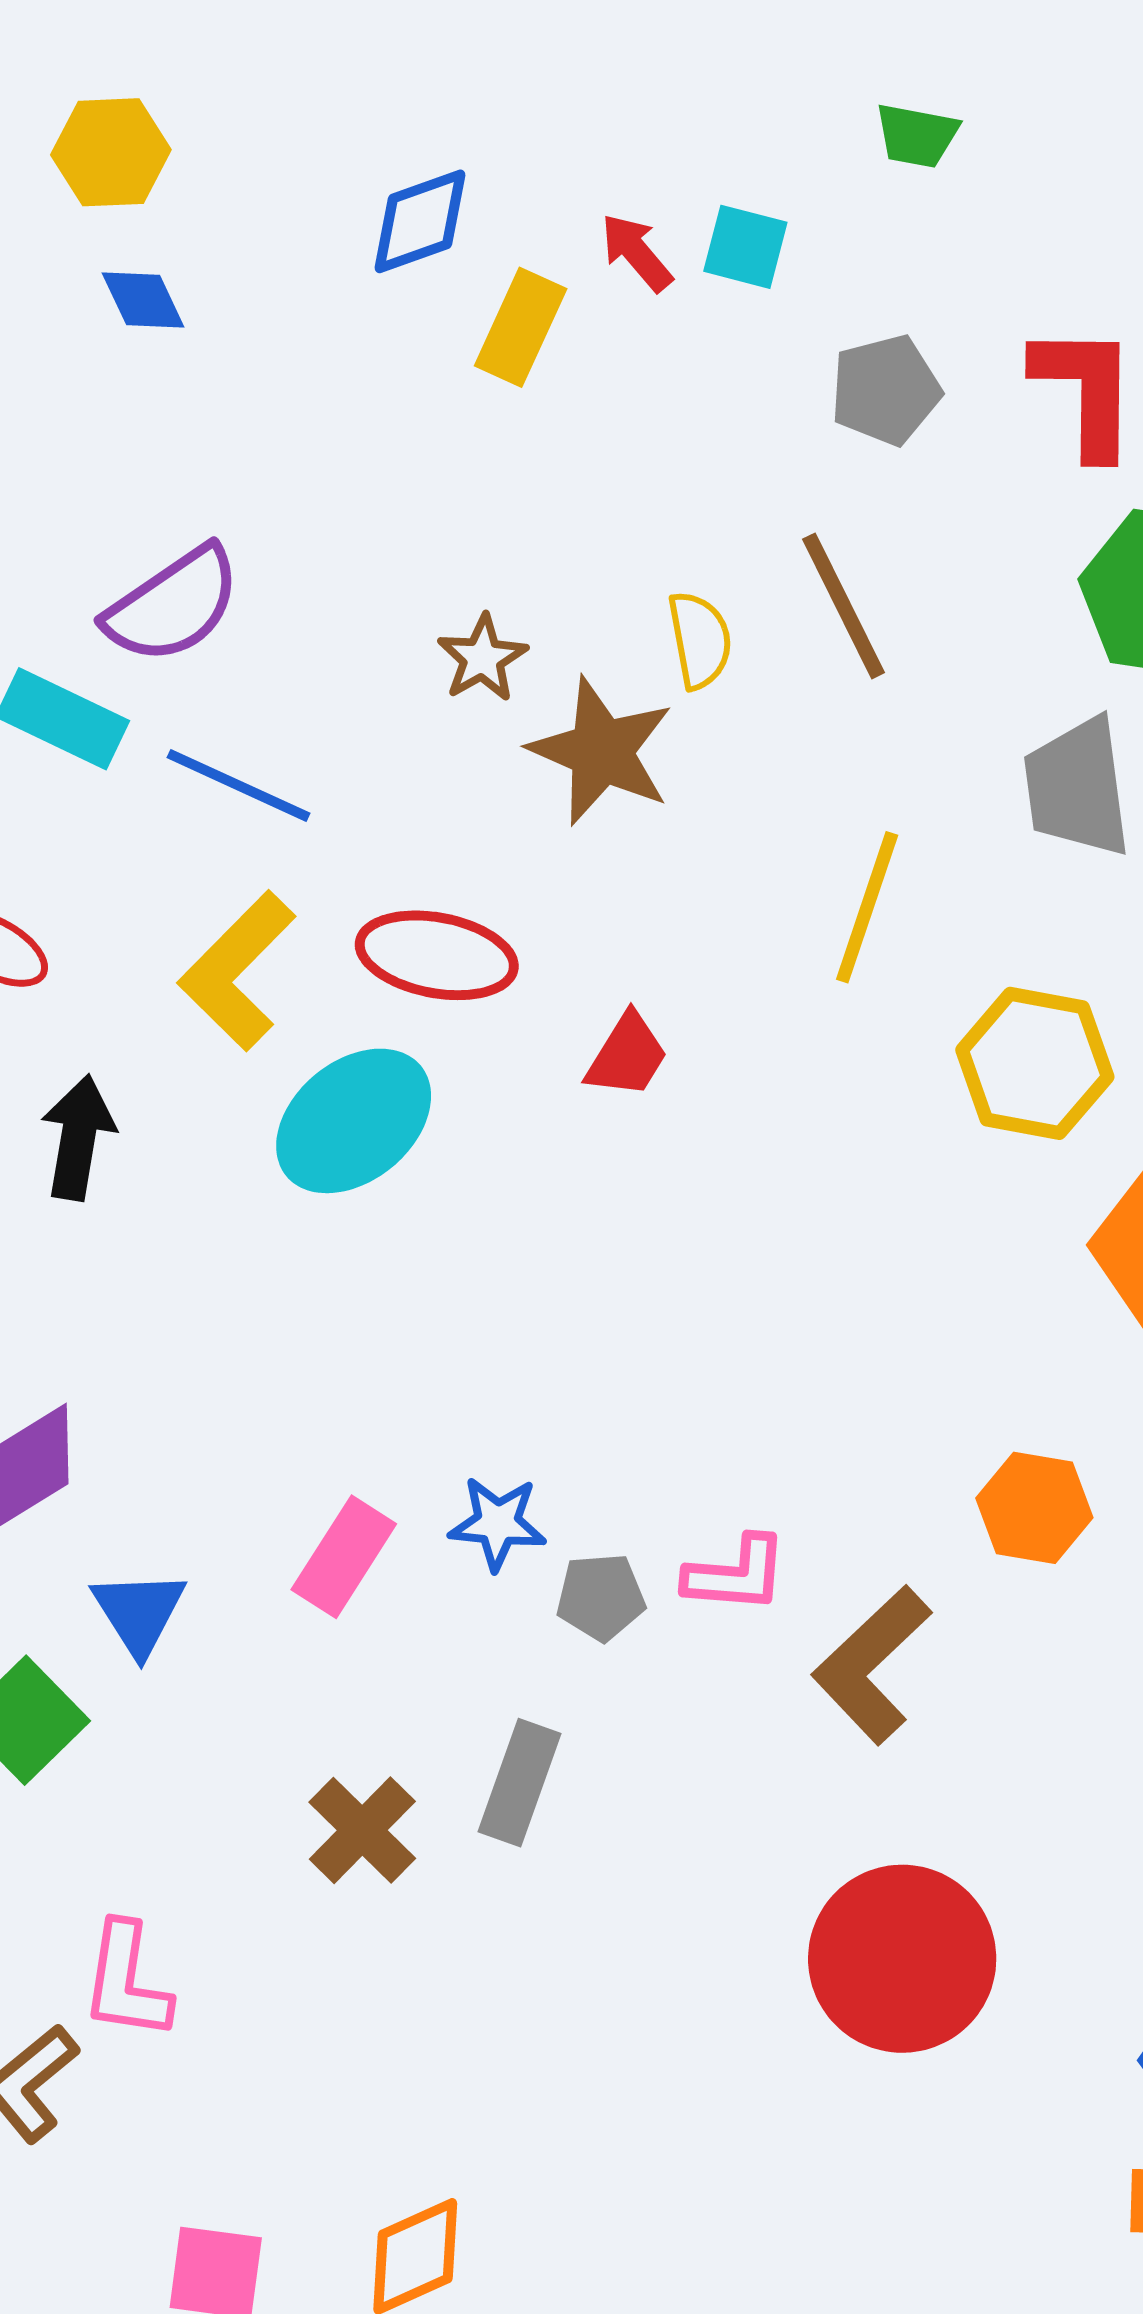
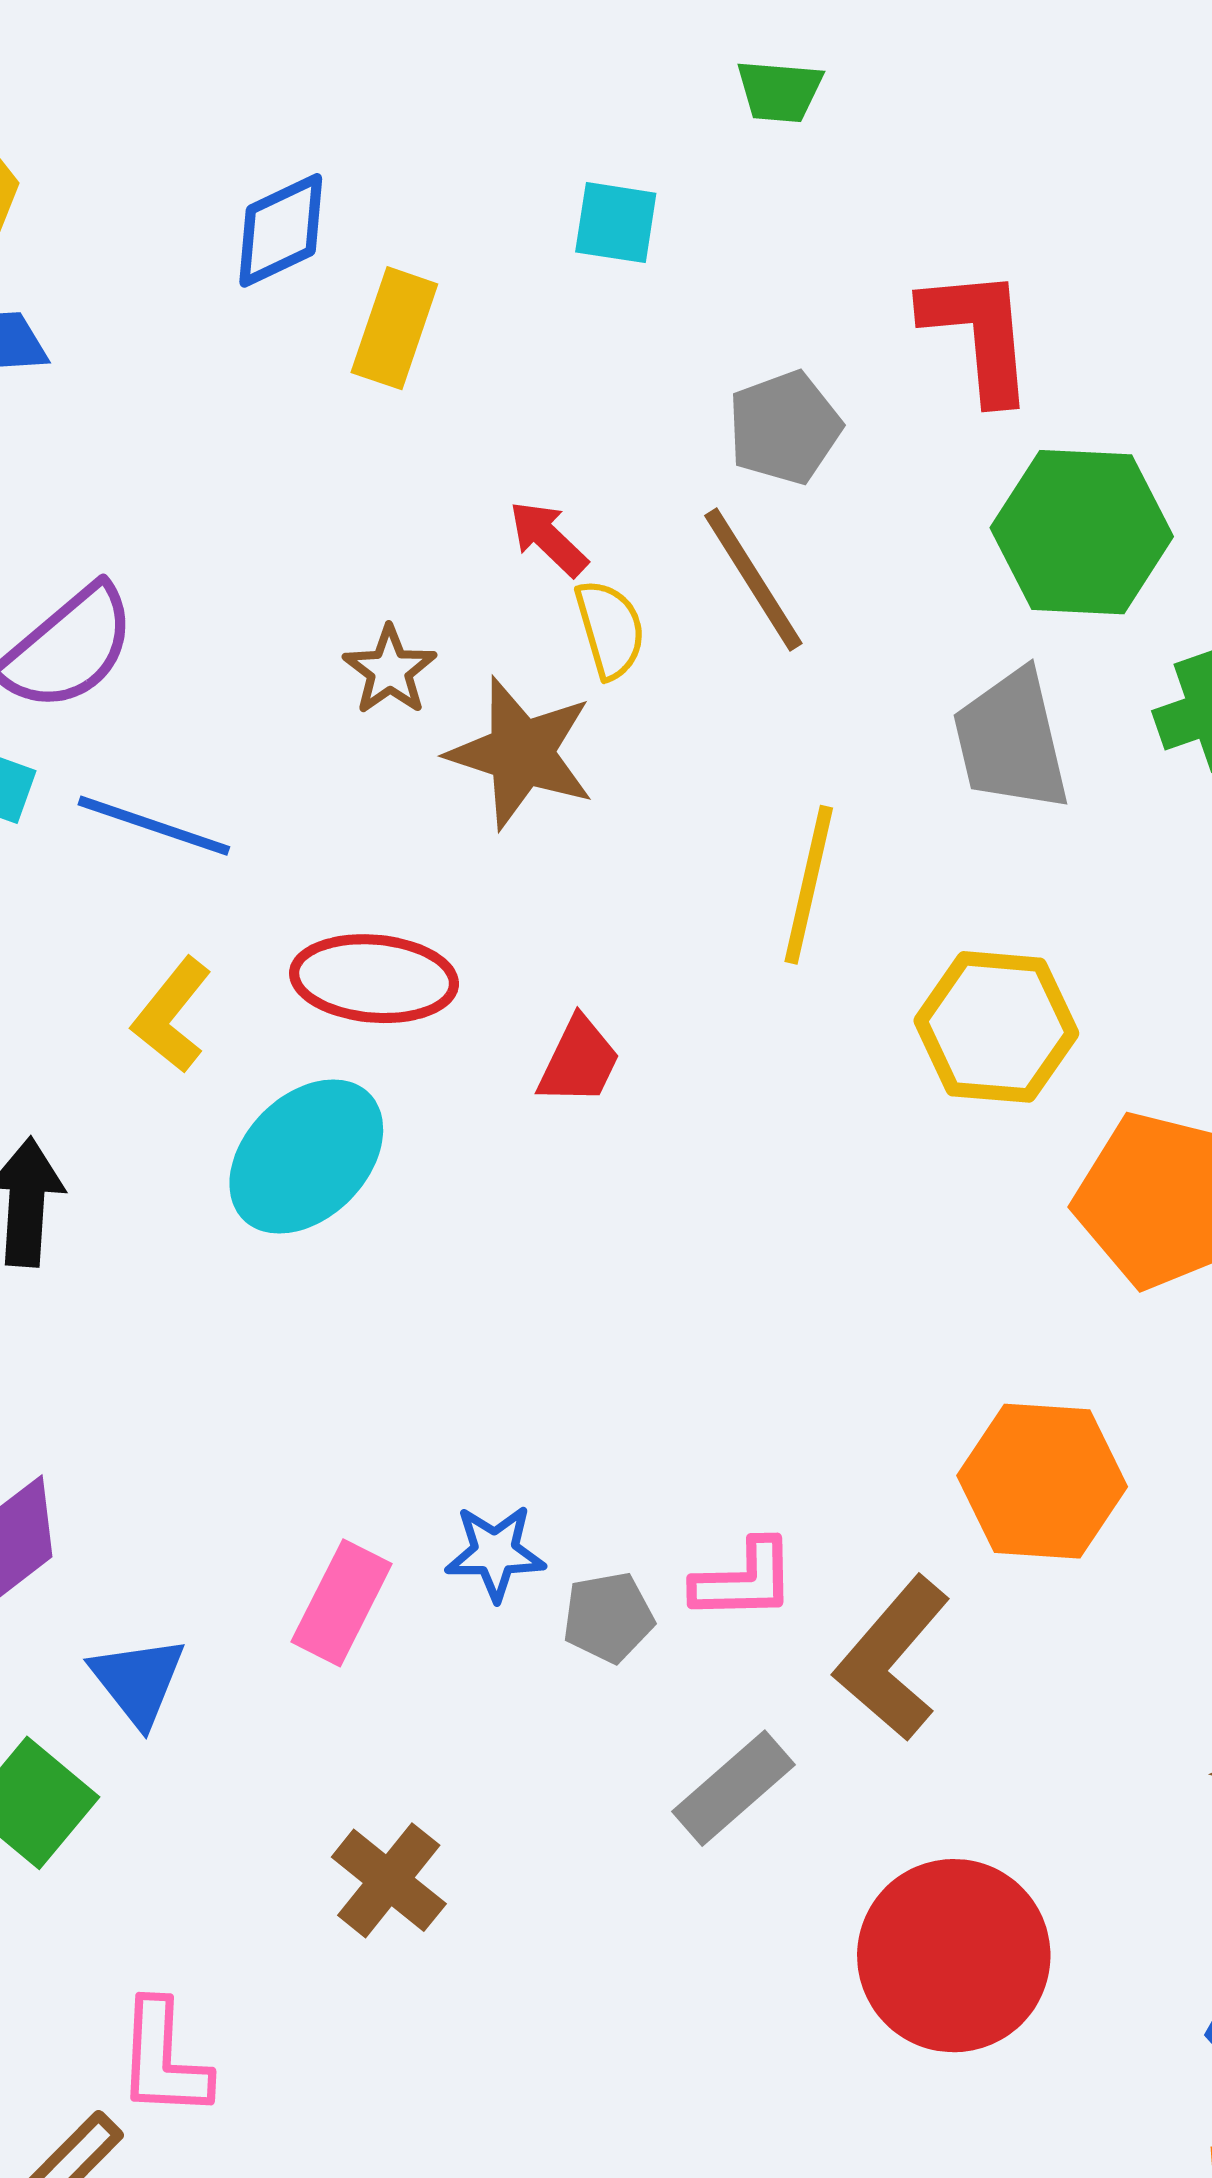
red arrow: (636, 252) -> (548, 538), moved
gray pentagon: (885, 390) -> (784, 428), moved
yellow L-shape: (237, 971) -> (172, 1015), size x0.7
orange hexagon: (1034, 1508) -> (1042, 1481), size x1.4
gray rectangle: (519, 1783) -> (734, 1788), moved, turned 35

